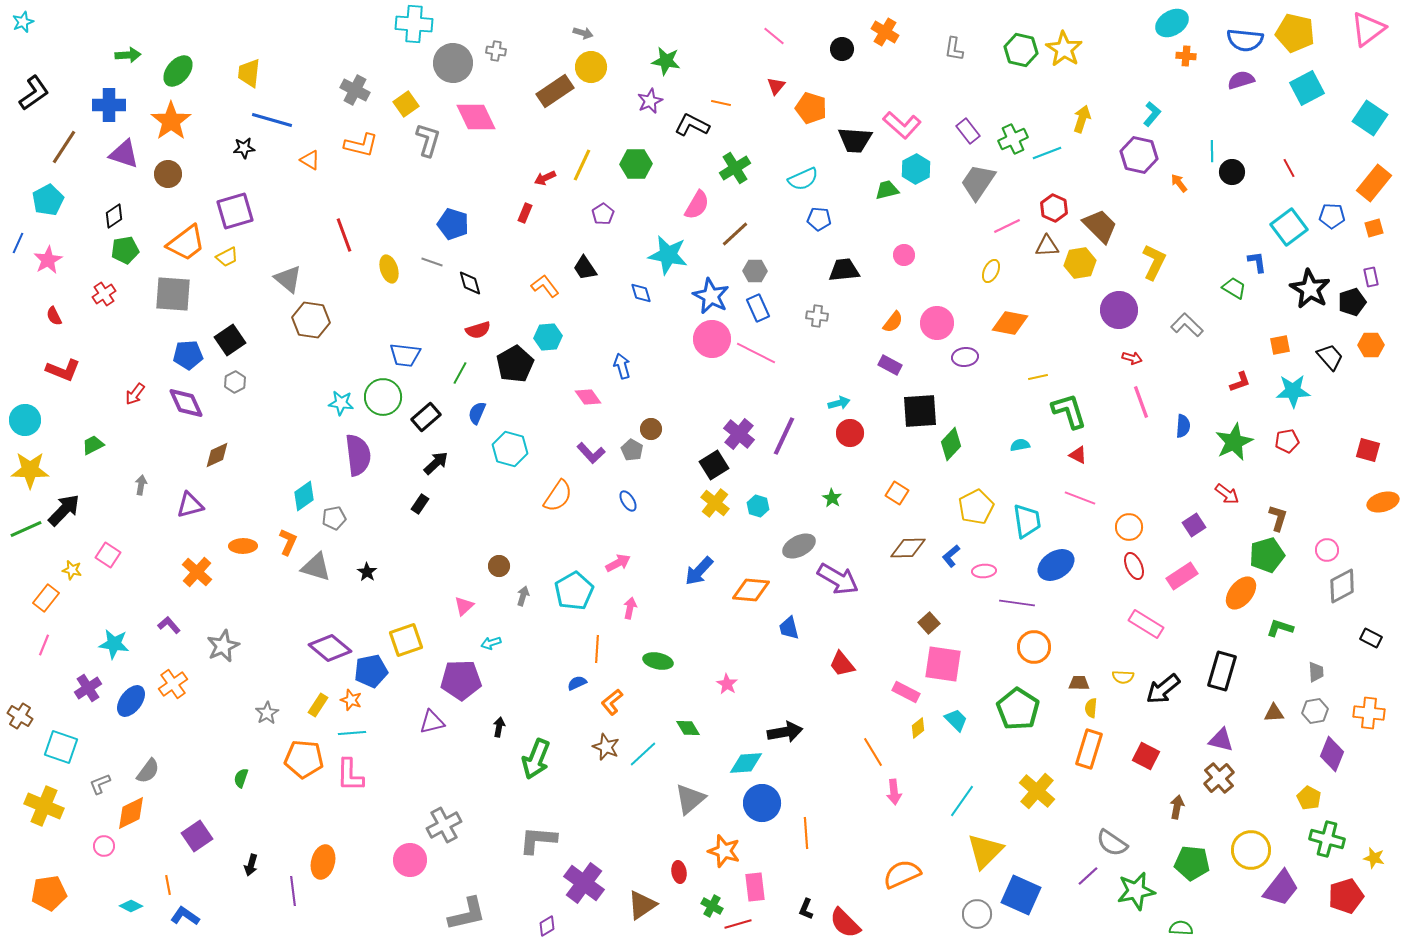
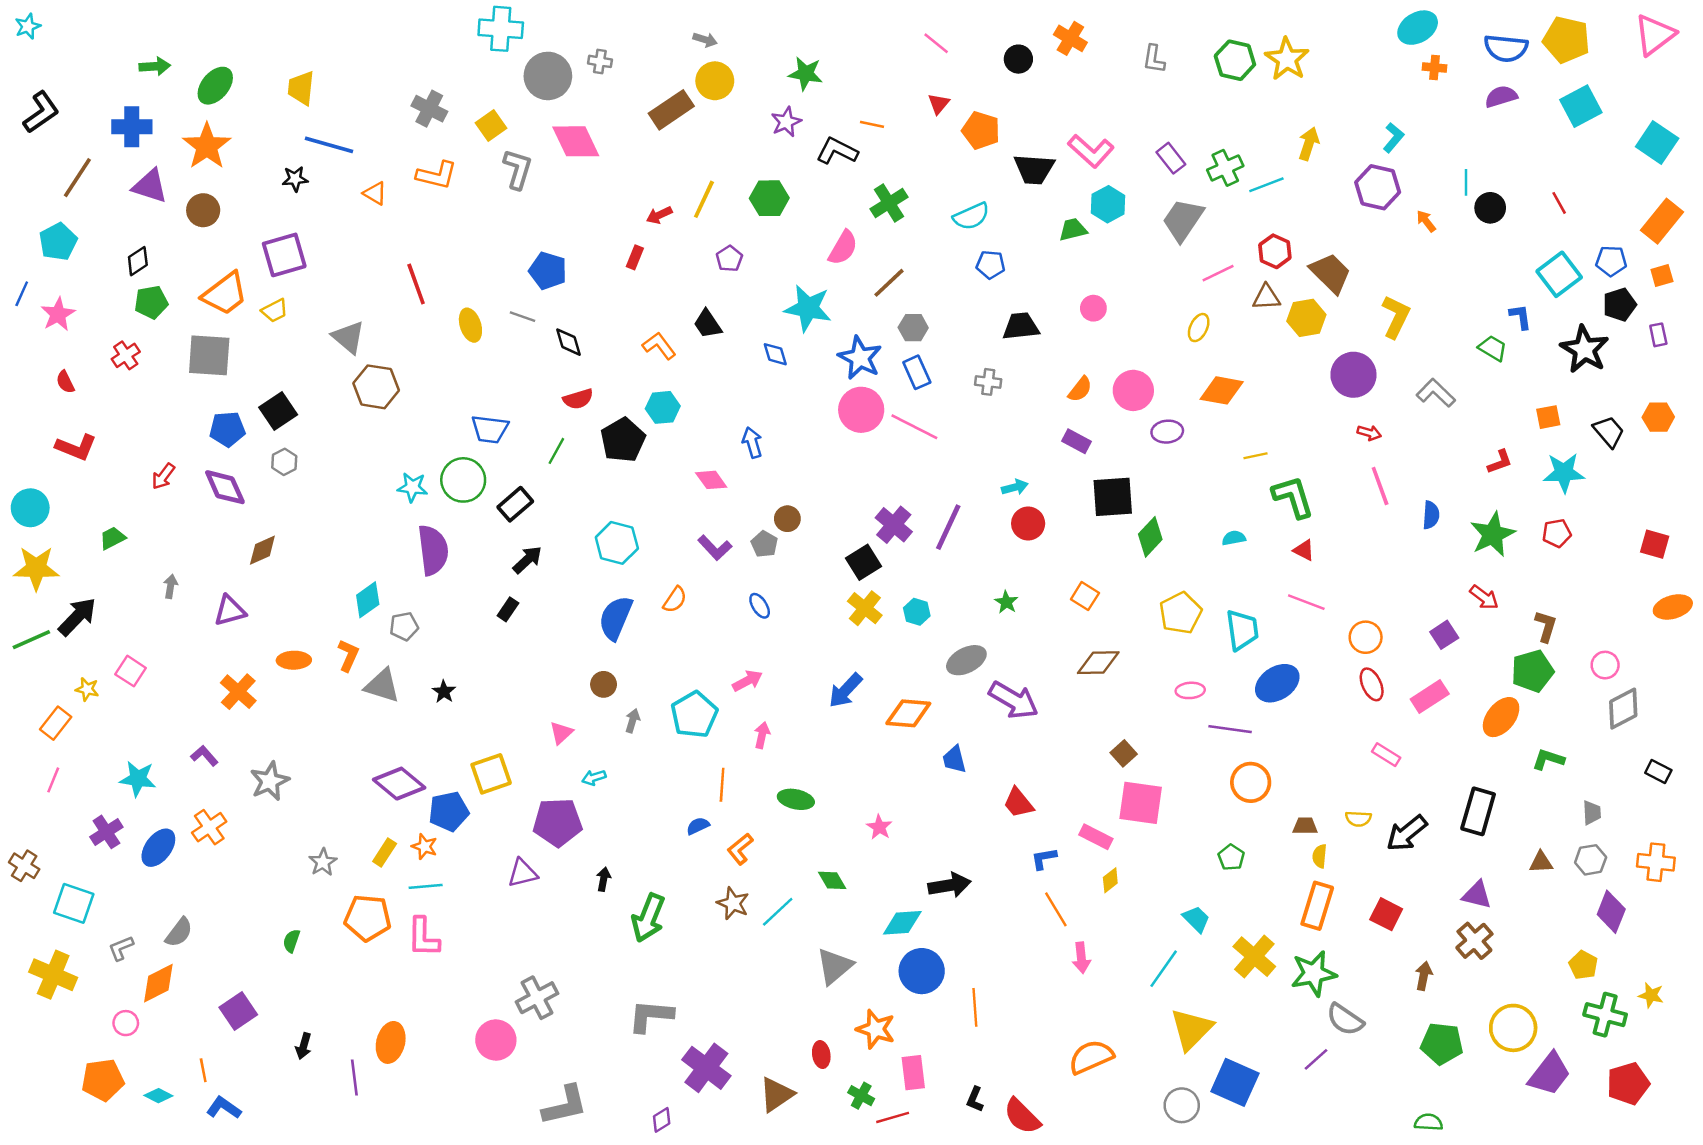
black pentagon: (1352, 302) -> (1620, 305), moved
blue semicircle: (477, 413) -> (616, 618), moved, size x1.6
orange semicircle: (558, 496) -> (675, 600), size x0.7
blue L-shape: (951, 556) -> (1044, 859), moved, turned 30
pink rectangle: (1146, 624) -> (1386, 755), size x0.7
green pentagon: (1018, 709) -> (1231, 857), size x0.5
cyan trapezoid: (956, 720) -> (1196, 919), moved
yellow star: (1374, 858) -> (1651, 995), moved
green star: (1136, 891) -> (1314, 973), moved
orange pentagon: (49, 893) -> (103, 1080), moved

